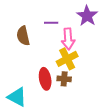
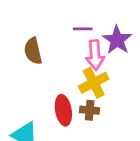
purple star: (87, 16) -> (117, 40), moved
purple line: (51, 23) -> (83, 29), moved

